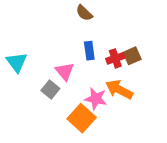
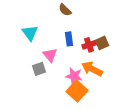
cyan triangle: (17, 62) -> (30, 33), moved
gray square: (50, 90) -> (39, 69), turned 32
orange square: (82, 118) -> (77, 91), moved

